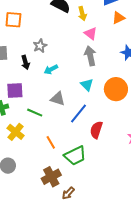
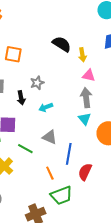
pink triangle: (91, 33) -> (89, 75), turned -32
cyan triangle: (87, 85) -> (85, 119), moved
blue line: (78, 114) -> (69, 154), turned -35
orange line: (51, 142) -> (50, 173), moved

